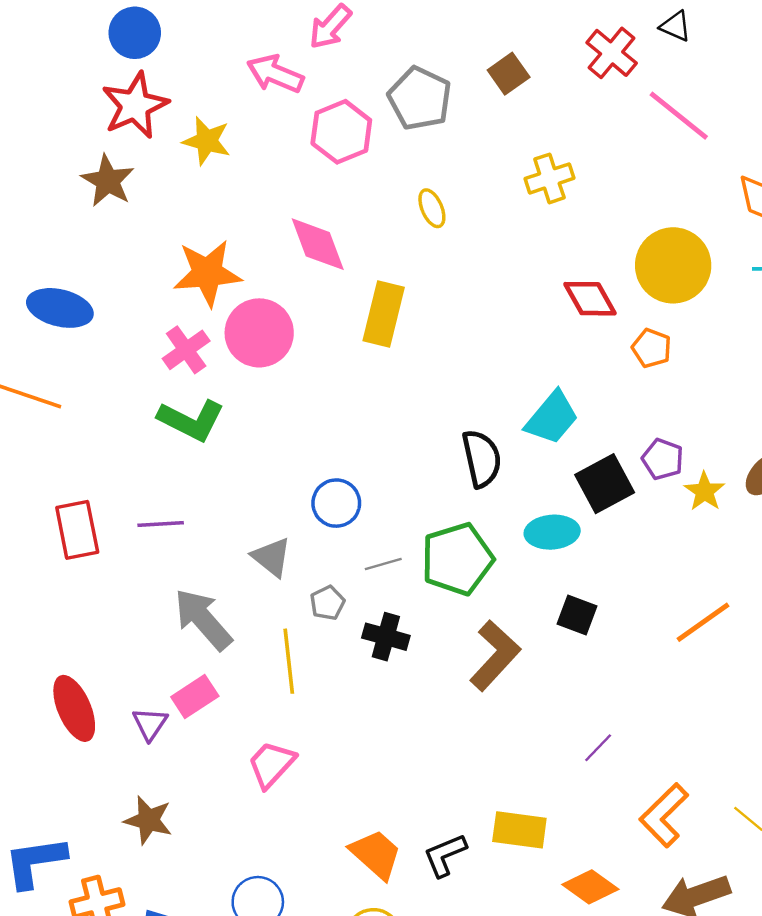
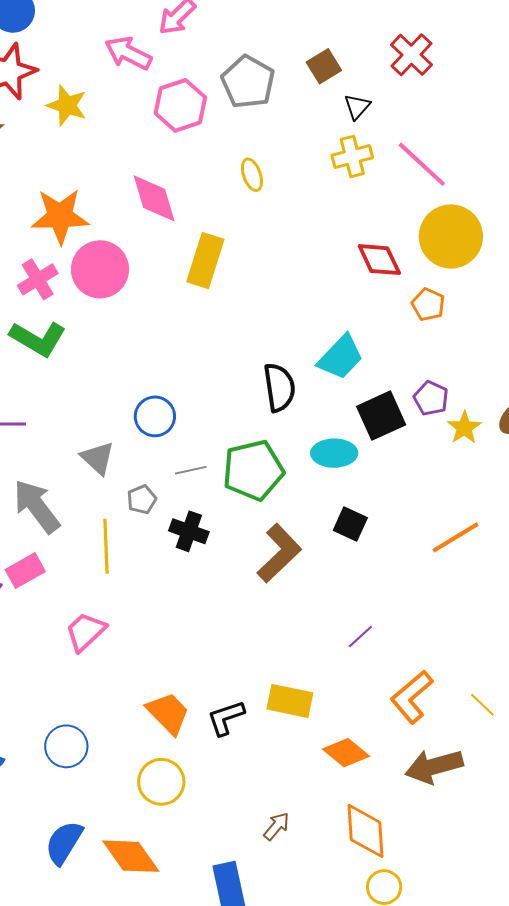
black triangle: (675, 26) -> (357, 107), moved, turned 44
pink line: (679, 116) -> (422, 164), moved

